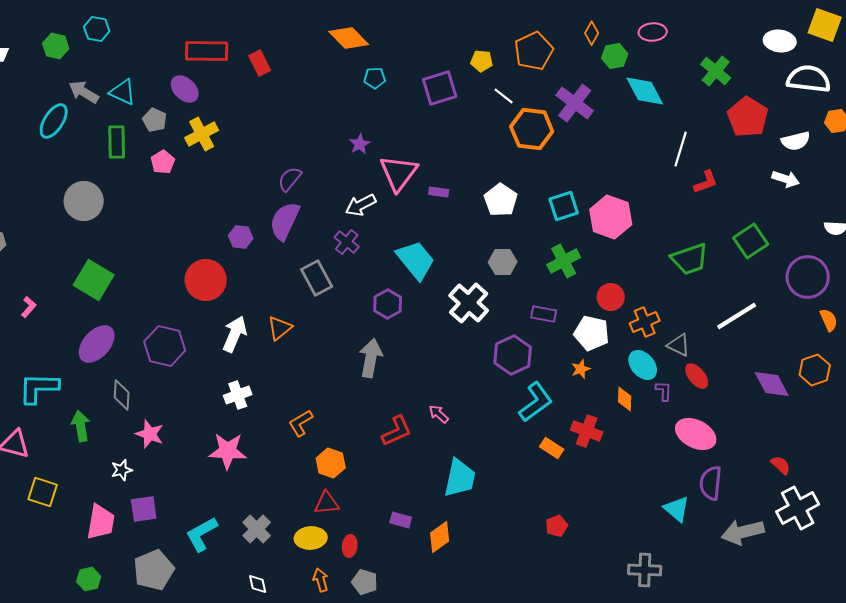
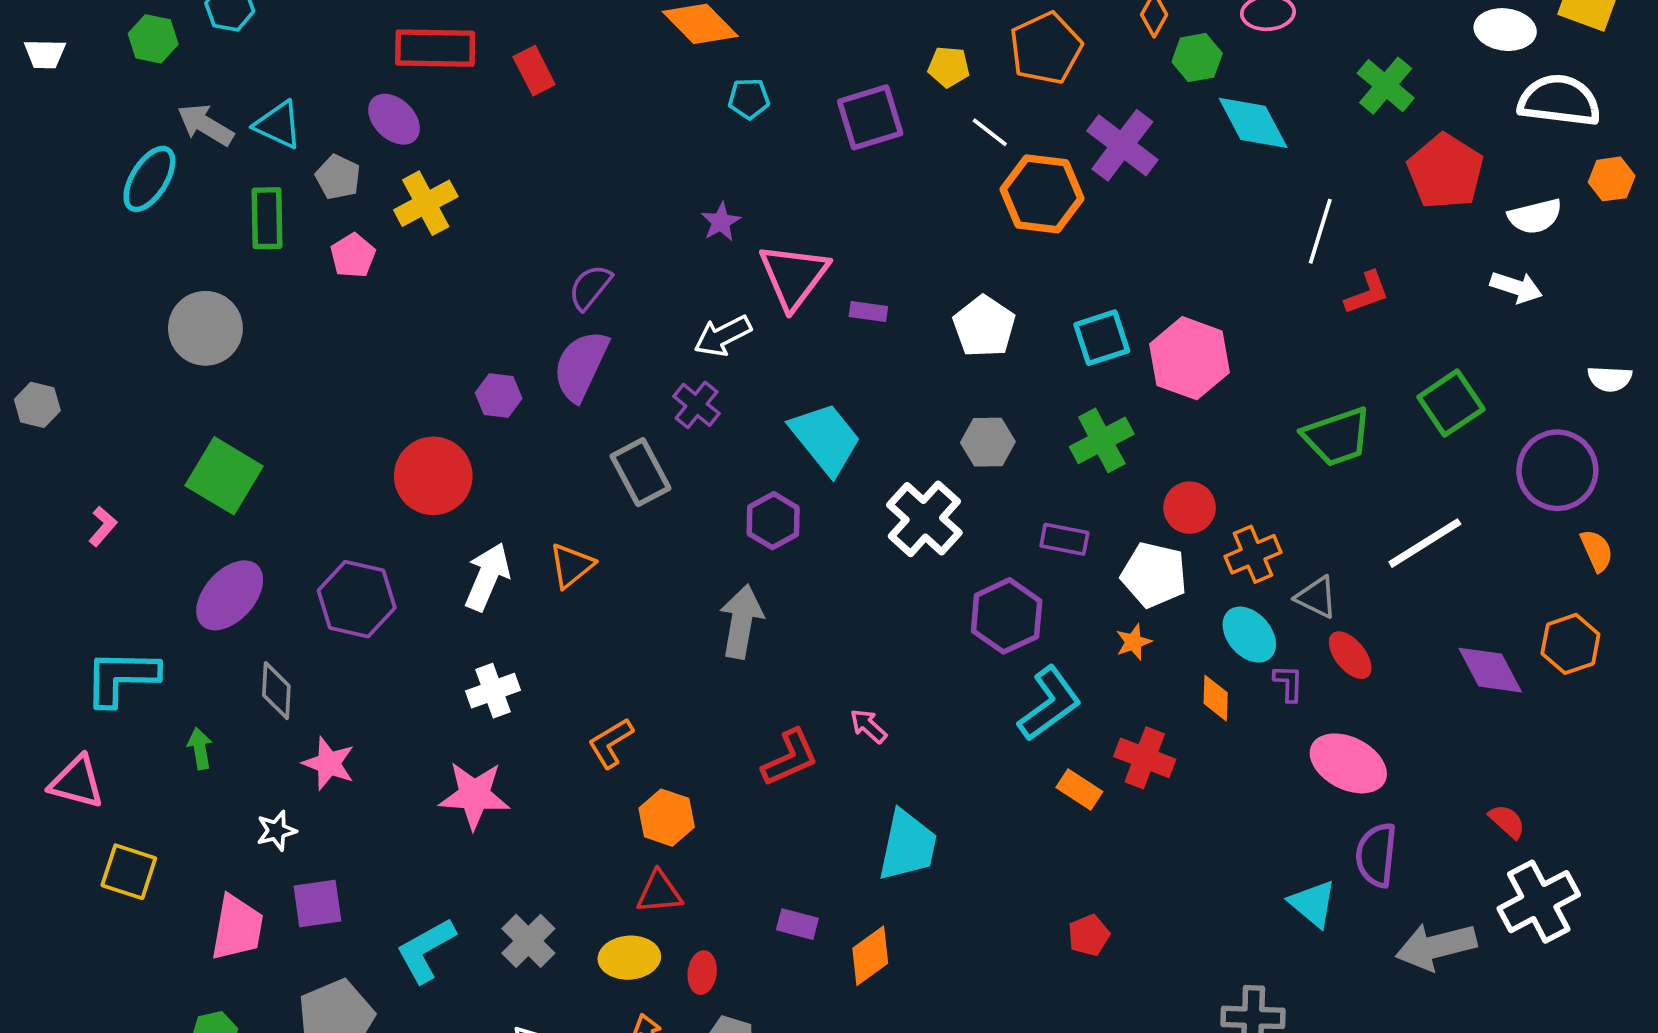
green arrow: (81, 426) -> (200, 748), size x0.7

